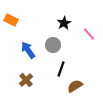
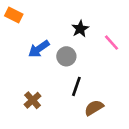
orange rectangle: (11, 20) -> (14, 15), moved
blue arrow: (28, 50) -> (39, 49), moved, turned -90

